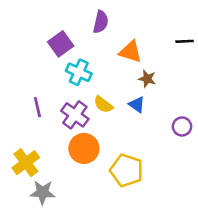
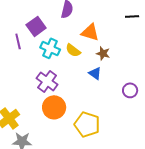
black line: (185, 41) -> (132, 16), moved
yellow semicircle: (103, 105) -> (73, 50), moved
purple line: (37, 107) -> (18, 41), moved

